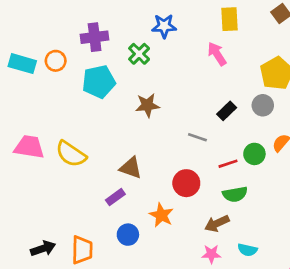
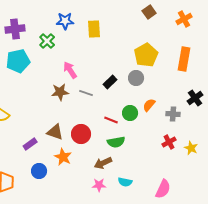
yellow rectangle: (229, 19) -> (94, 29), moved
pink arrow: (217, 54) -> (70, 70), moved
brown star: (147, 105) -> (60, 92), moved
gray line: (197, 137) -> (86, 93), moved
red line: (228, 164) -> (111, 120), turned 40
brown triangle: (131, 168) -> (55, 132), moved

